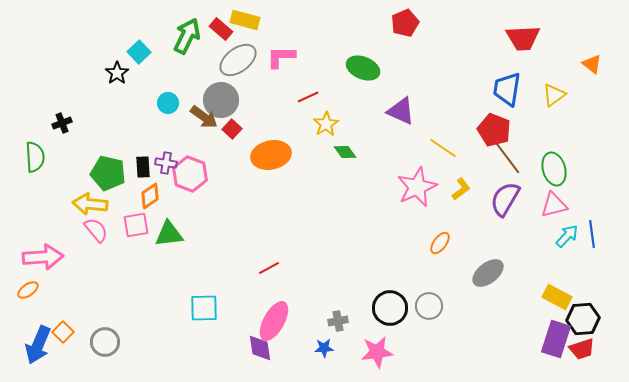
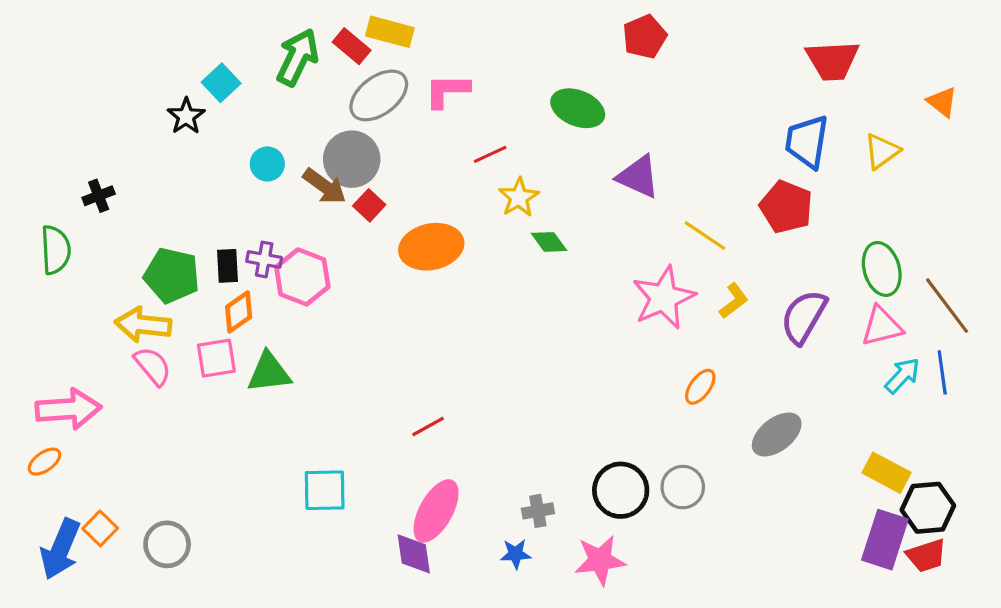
brown line: (506, 156) -> (947, 306), moved

